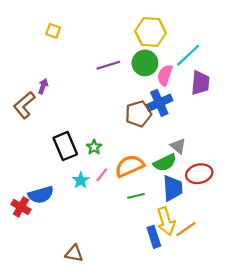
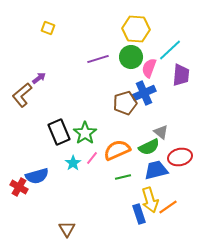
purple arrow: (43, 86) -> (39, 78), turned 32
green star: (94, 147) -> (85, 133), size x1.6
blue trapezoid: (173, 188) -> (156, 170), turned -100
brown triangle: (74, 253) -> (67, 229), turned 48

